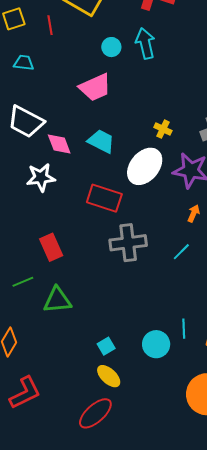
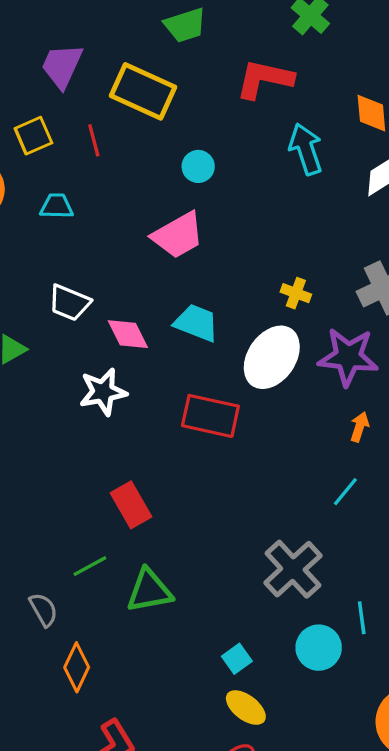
cyan arrow: (145, 43) -> (306, 149), moved
white trapezoid: (26, 122) -> (69, 303), size x0.7
gray cross: (128, 243) -> (293, 569), moved, turned -30

